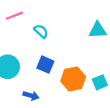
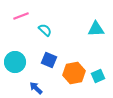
blue arrow: (31, 96) -> (36, 88), turned -152

